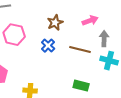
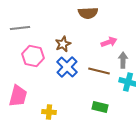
brown star: (55, 23) -> (63, 44), moved
blue cross: (48, 46) -> (67, 67), size x1.5

